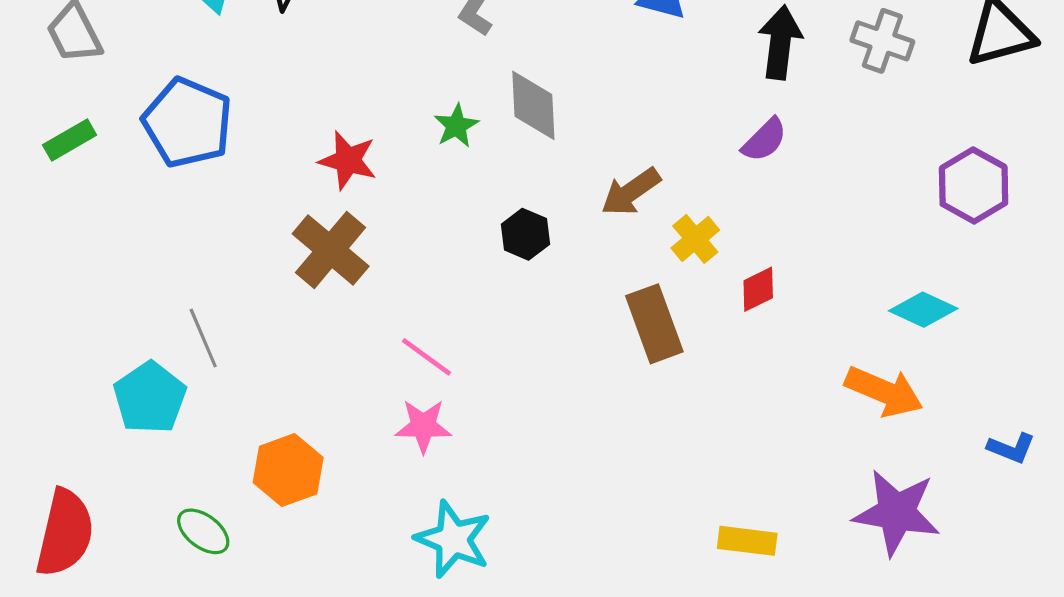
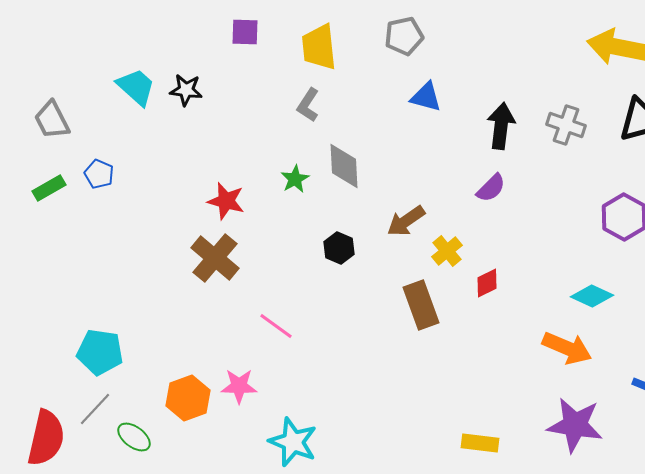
blue pentagon: (187, 123) -> (99, 174), moved, size x0.5
gray line: (203, 338) -> (95, 409), moved, turned 66
cyan pentagon: (150, 398) -> (100, 352), turned -30
pink star: (423, 426) -> (239, 386), moved

